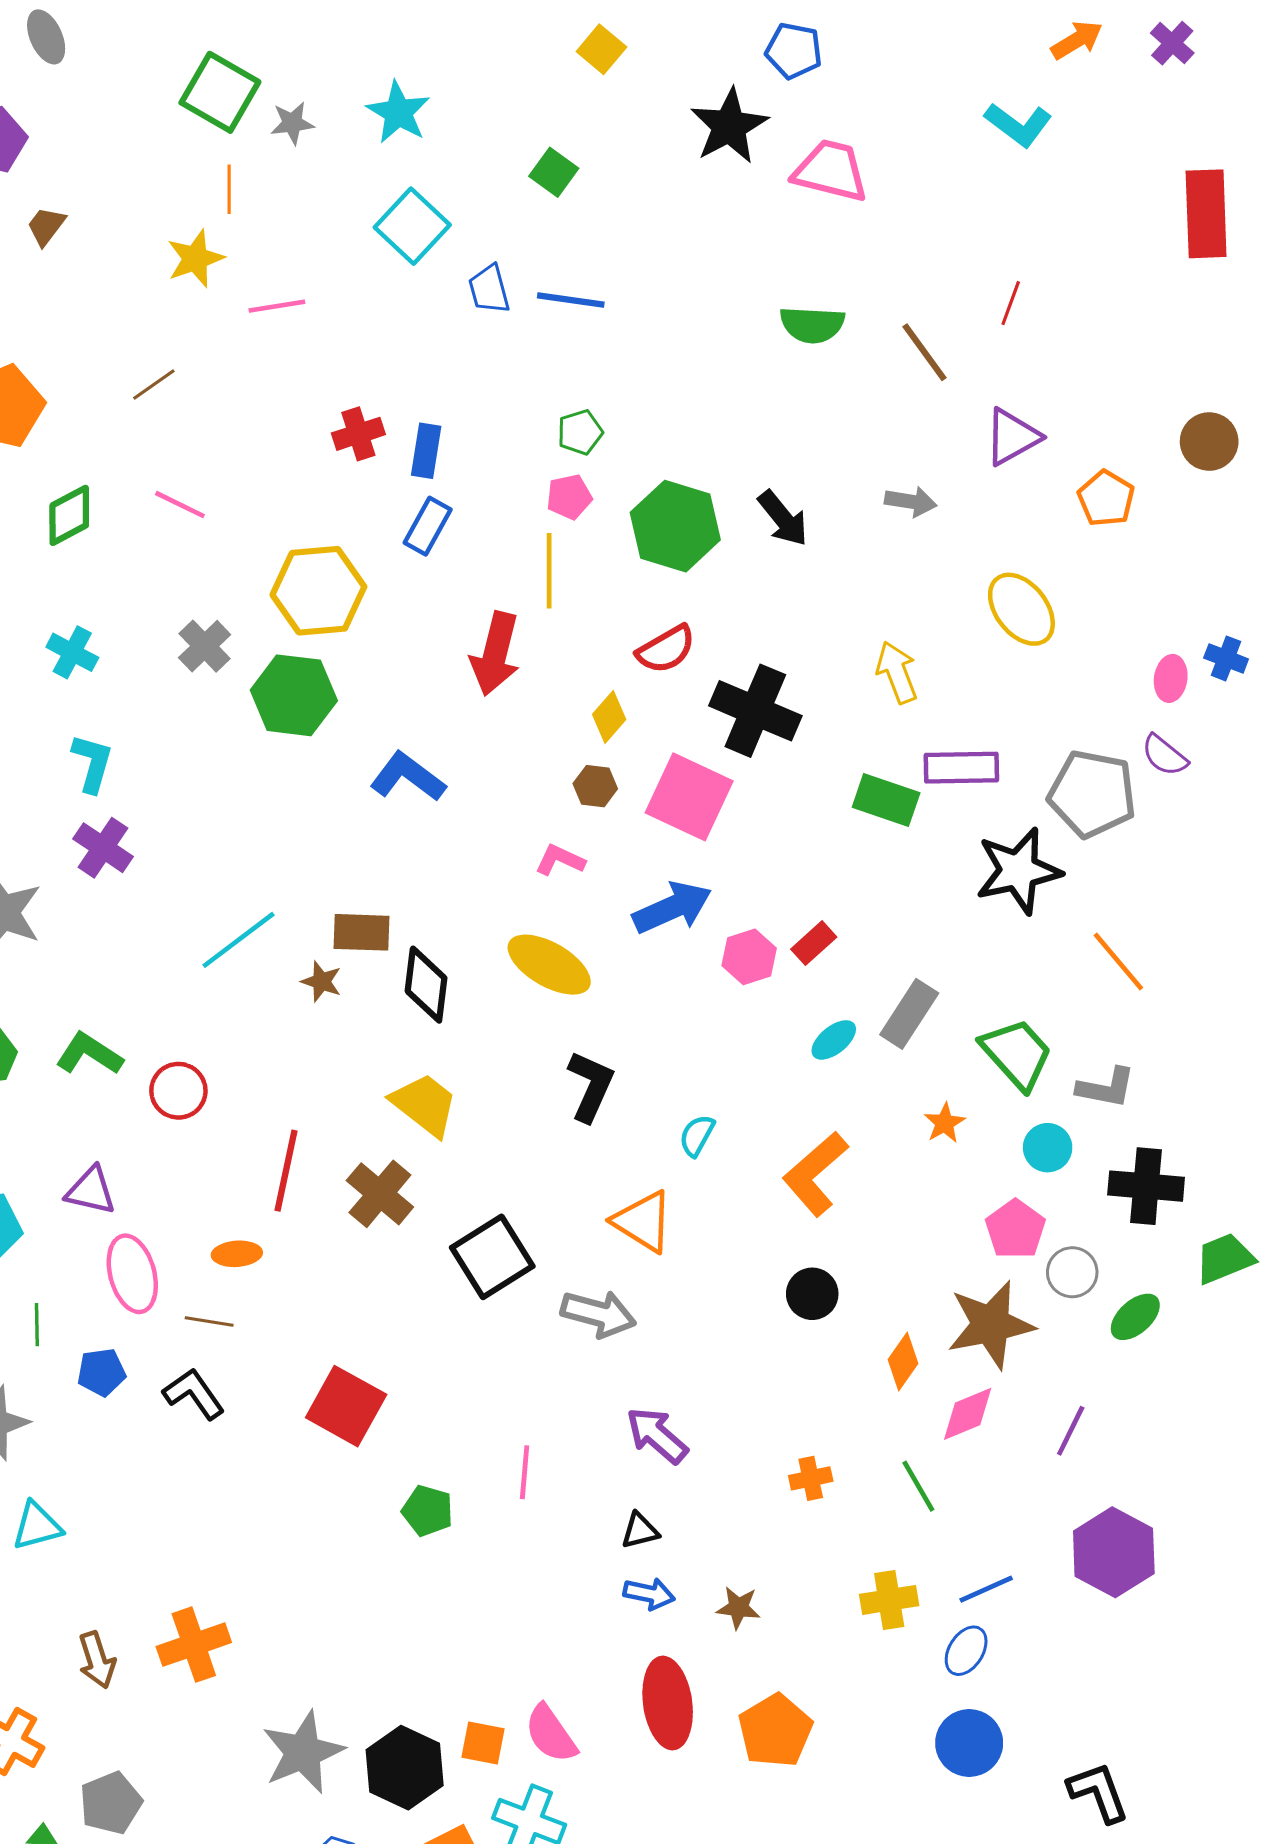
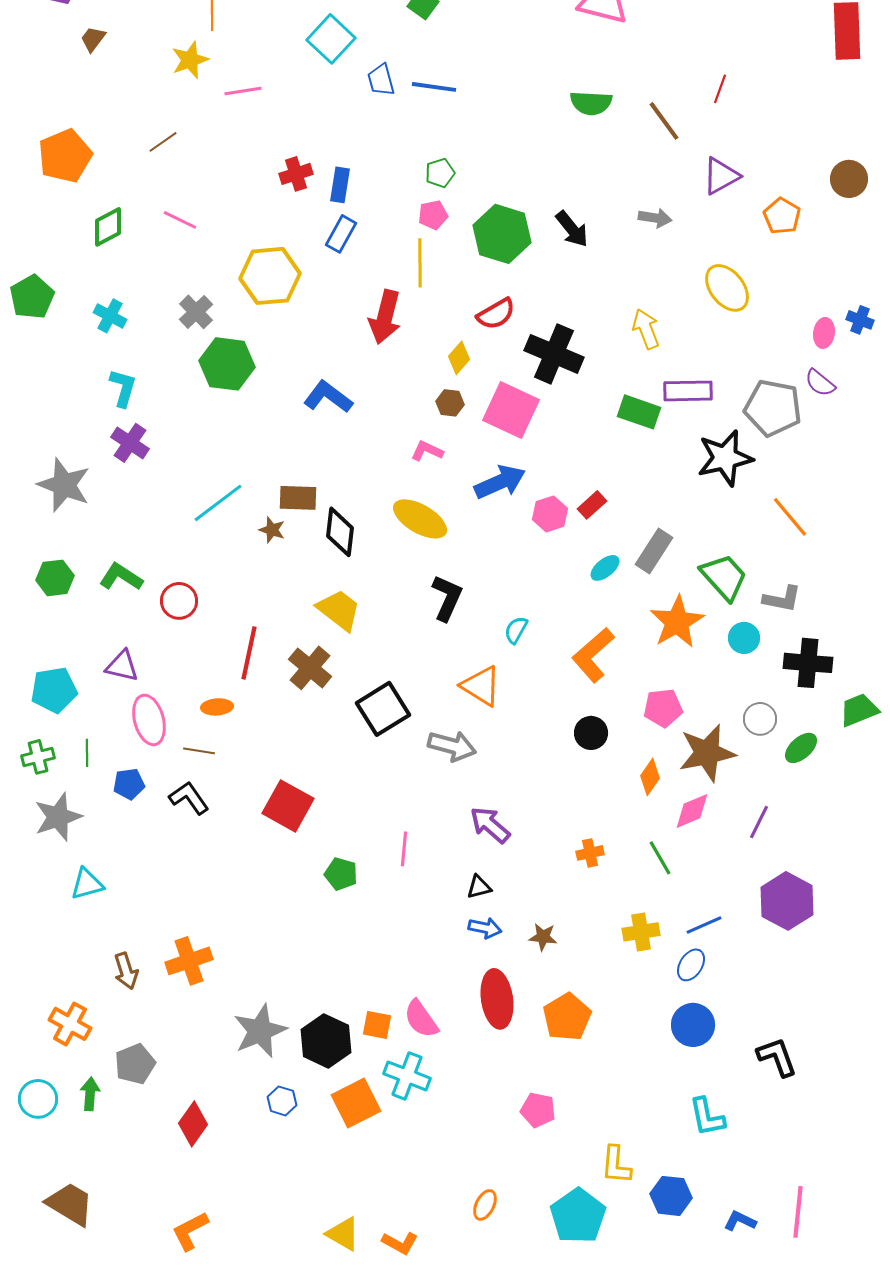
green hexagon: (294, 695) -> (227, 364), moved
orange star: (945, 1123) -> (677, 622), size x2.0
pink pentagon: (1015, 1229) -> (663, 708), moved, turned 30

